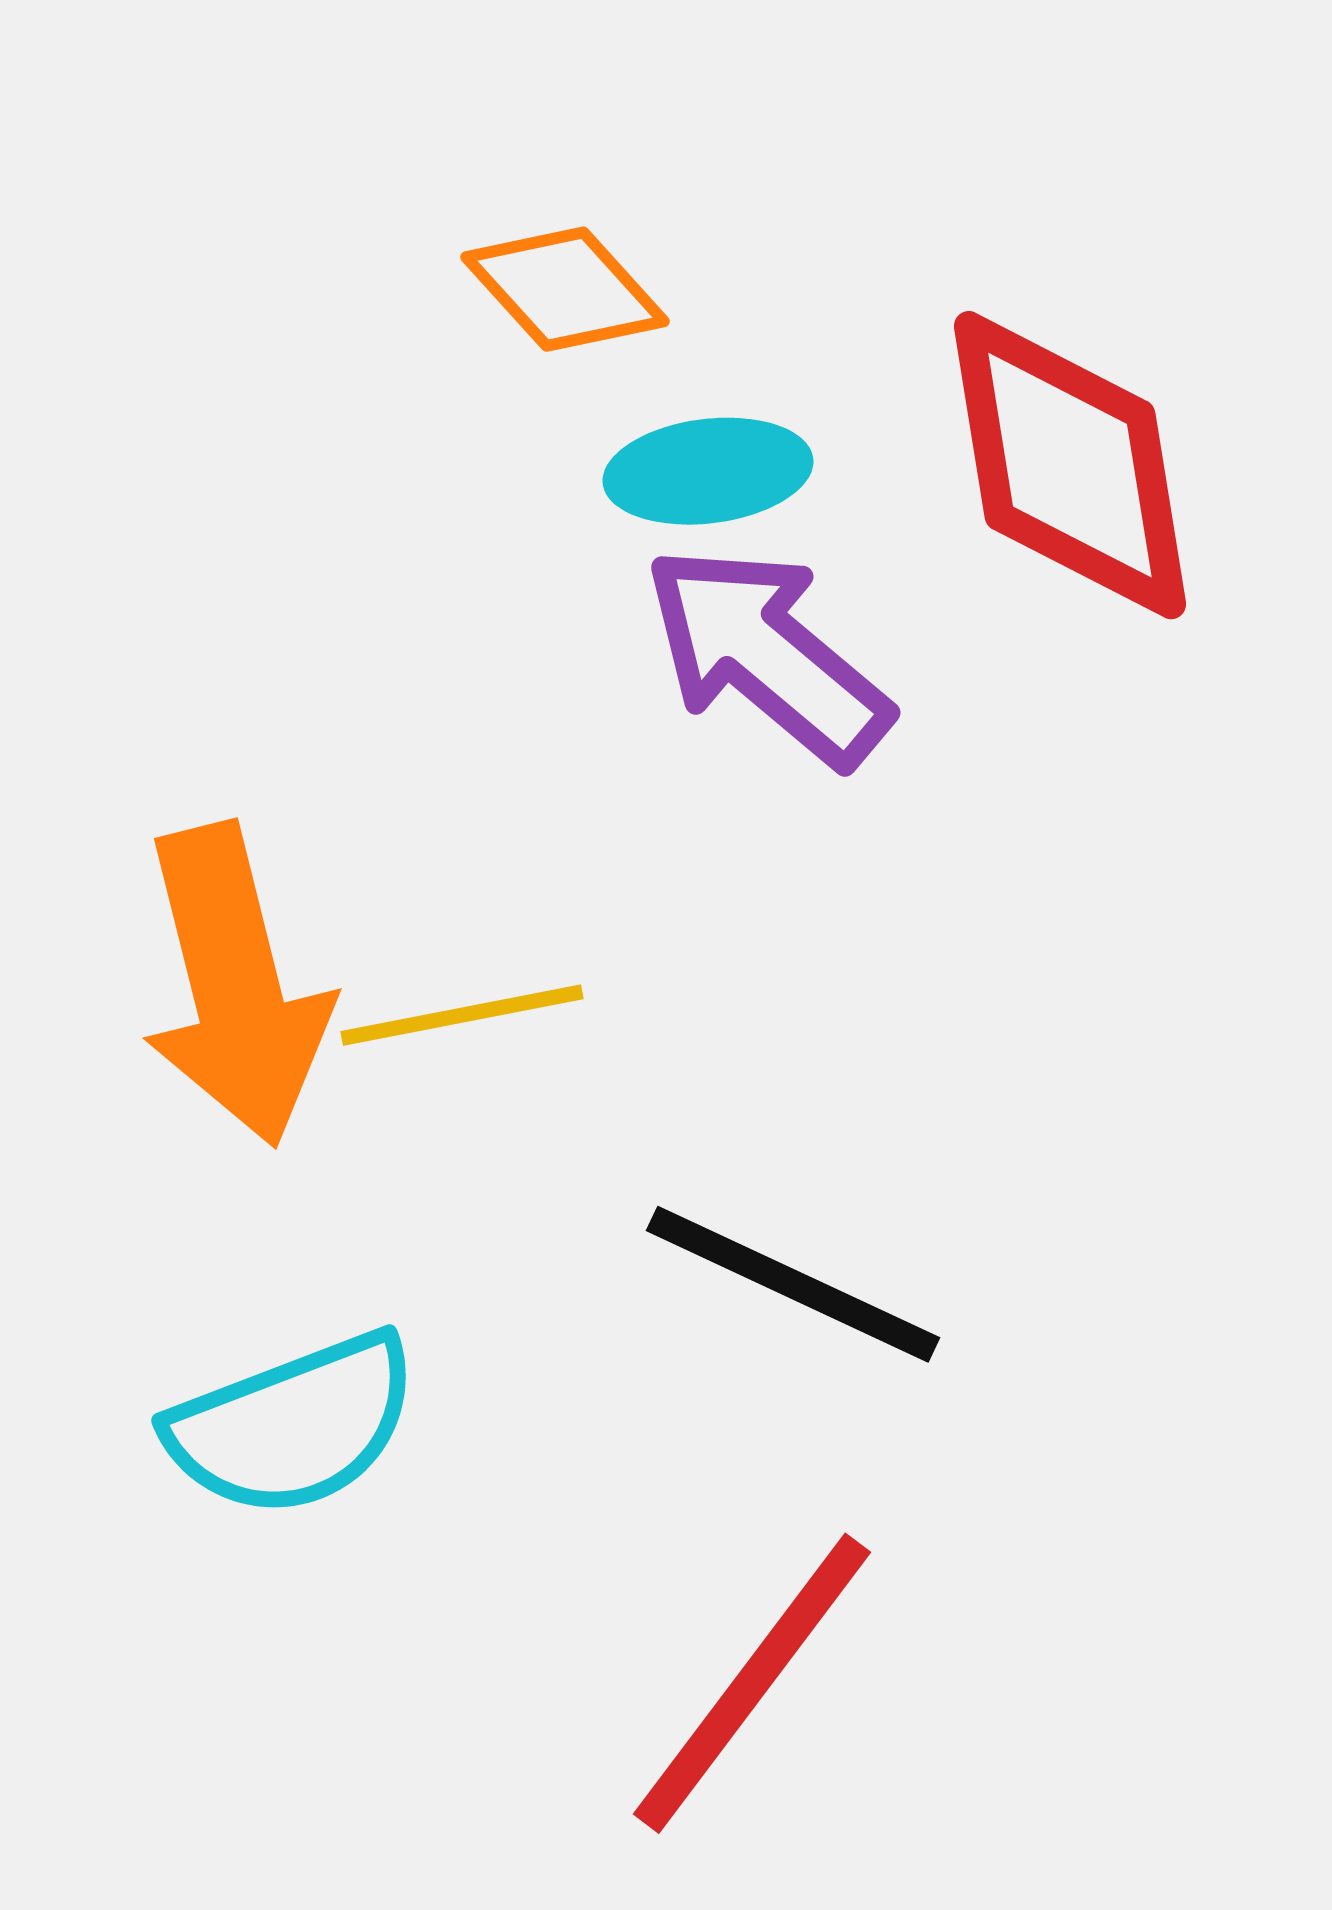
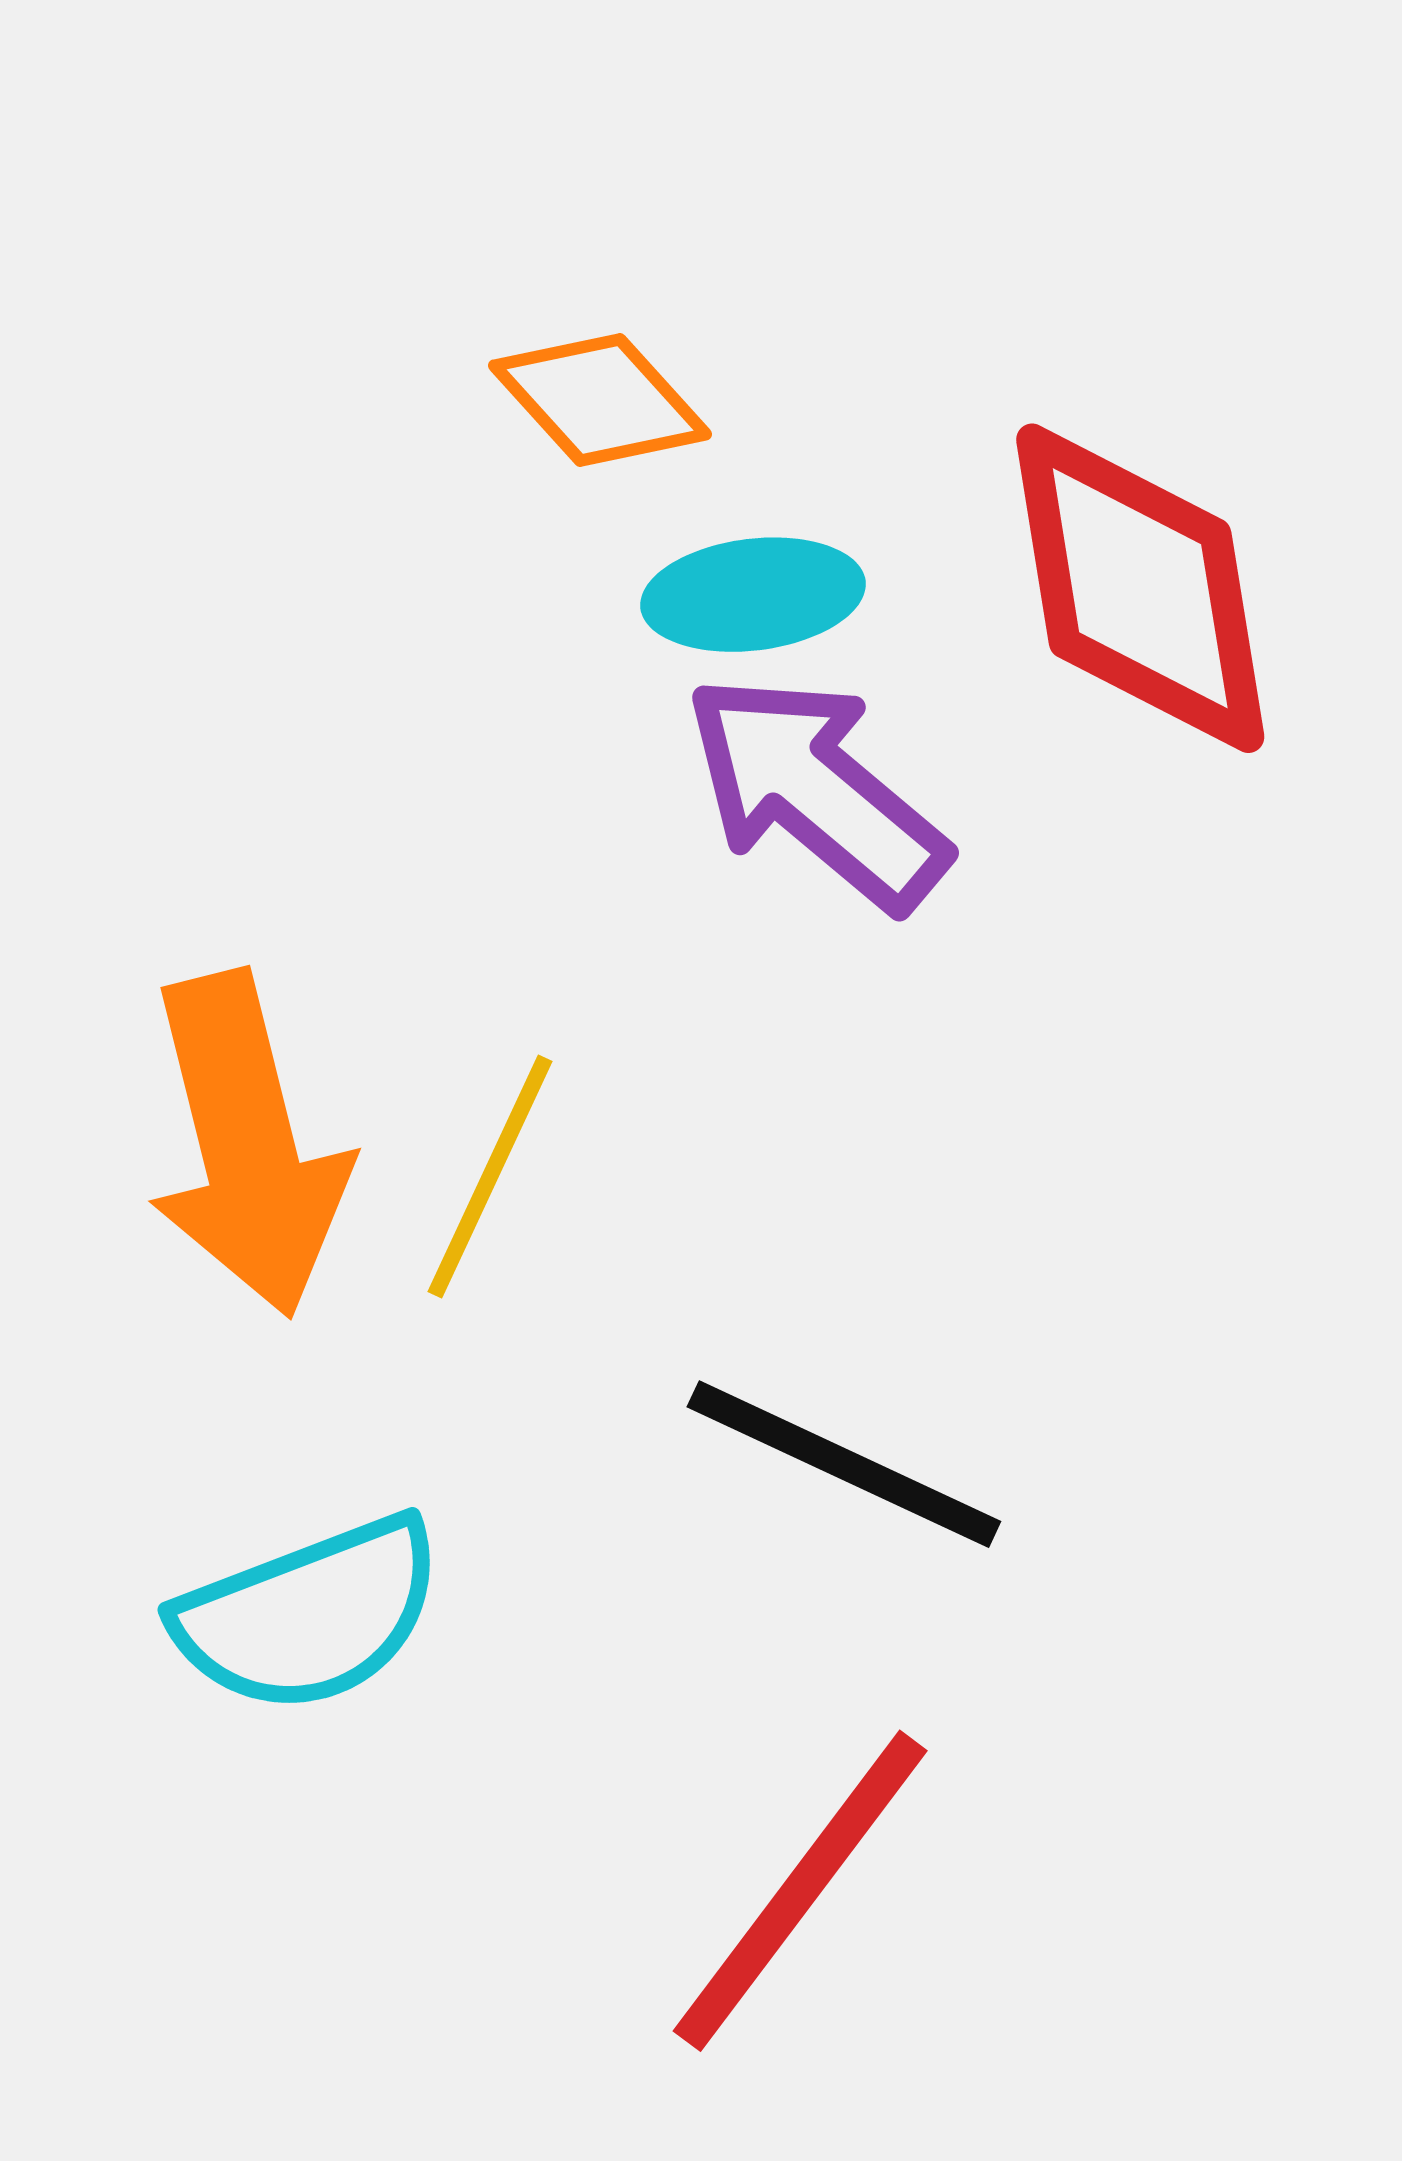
yellow line: (462, 1015) -> (490, 1176), turned -54

